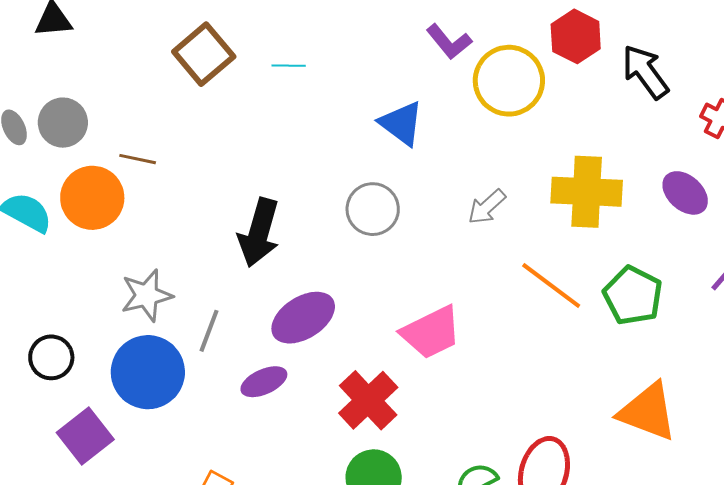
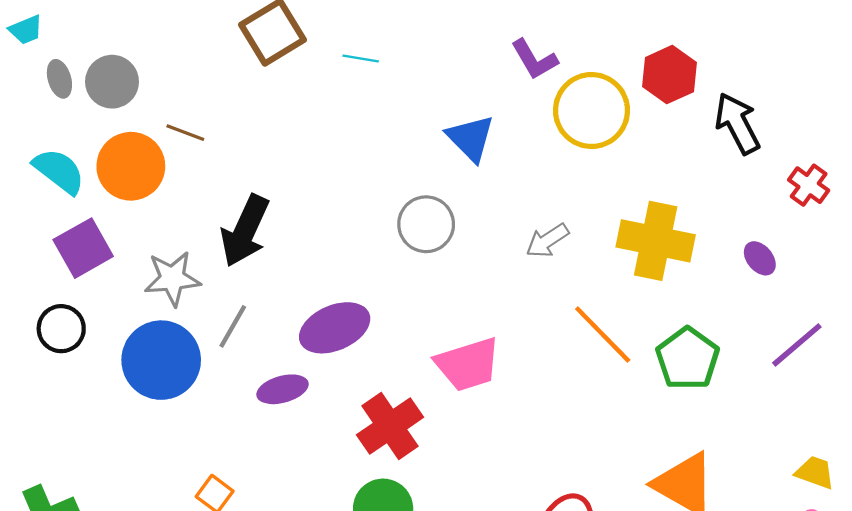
purple ellipse: (685, 193) -> (760, 258), size x0.7
black arrow: (259, 233) -> (245, 231), moved
purple square: (85, 436) -> (83, 248), moved

